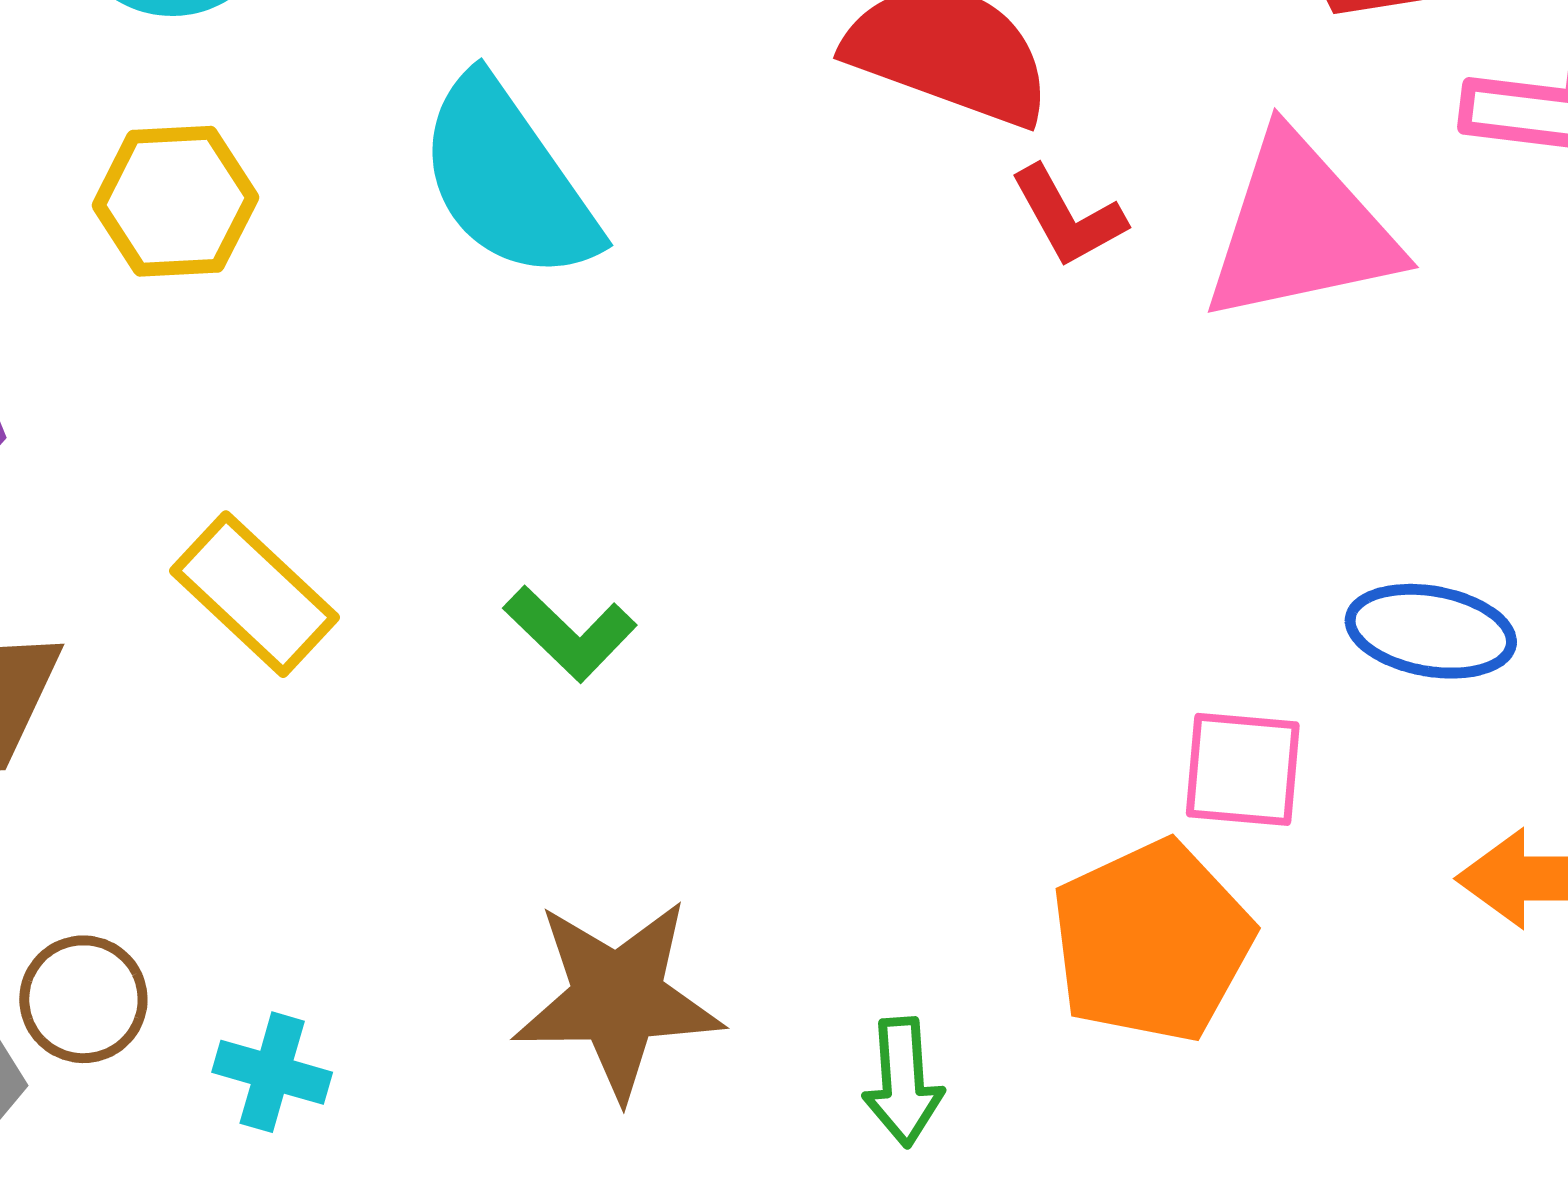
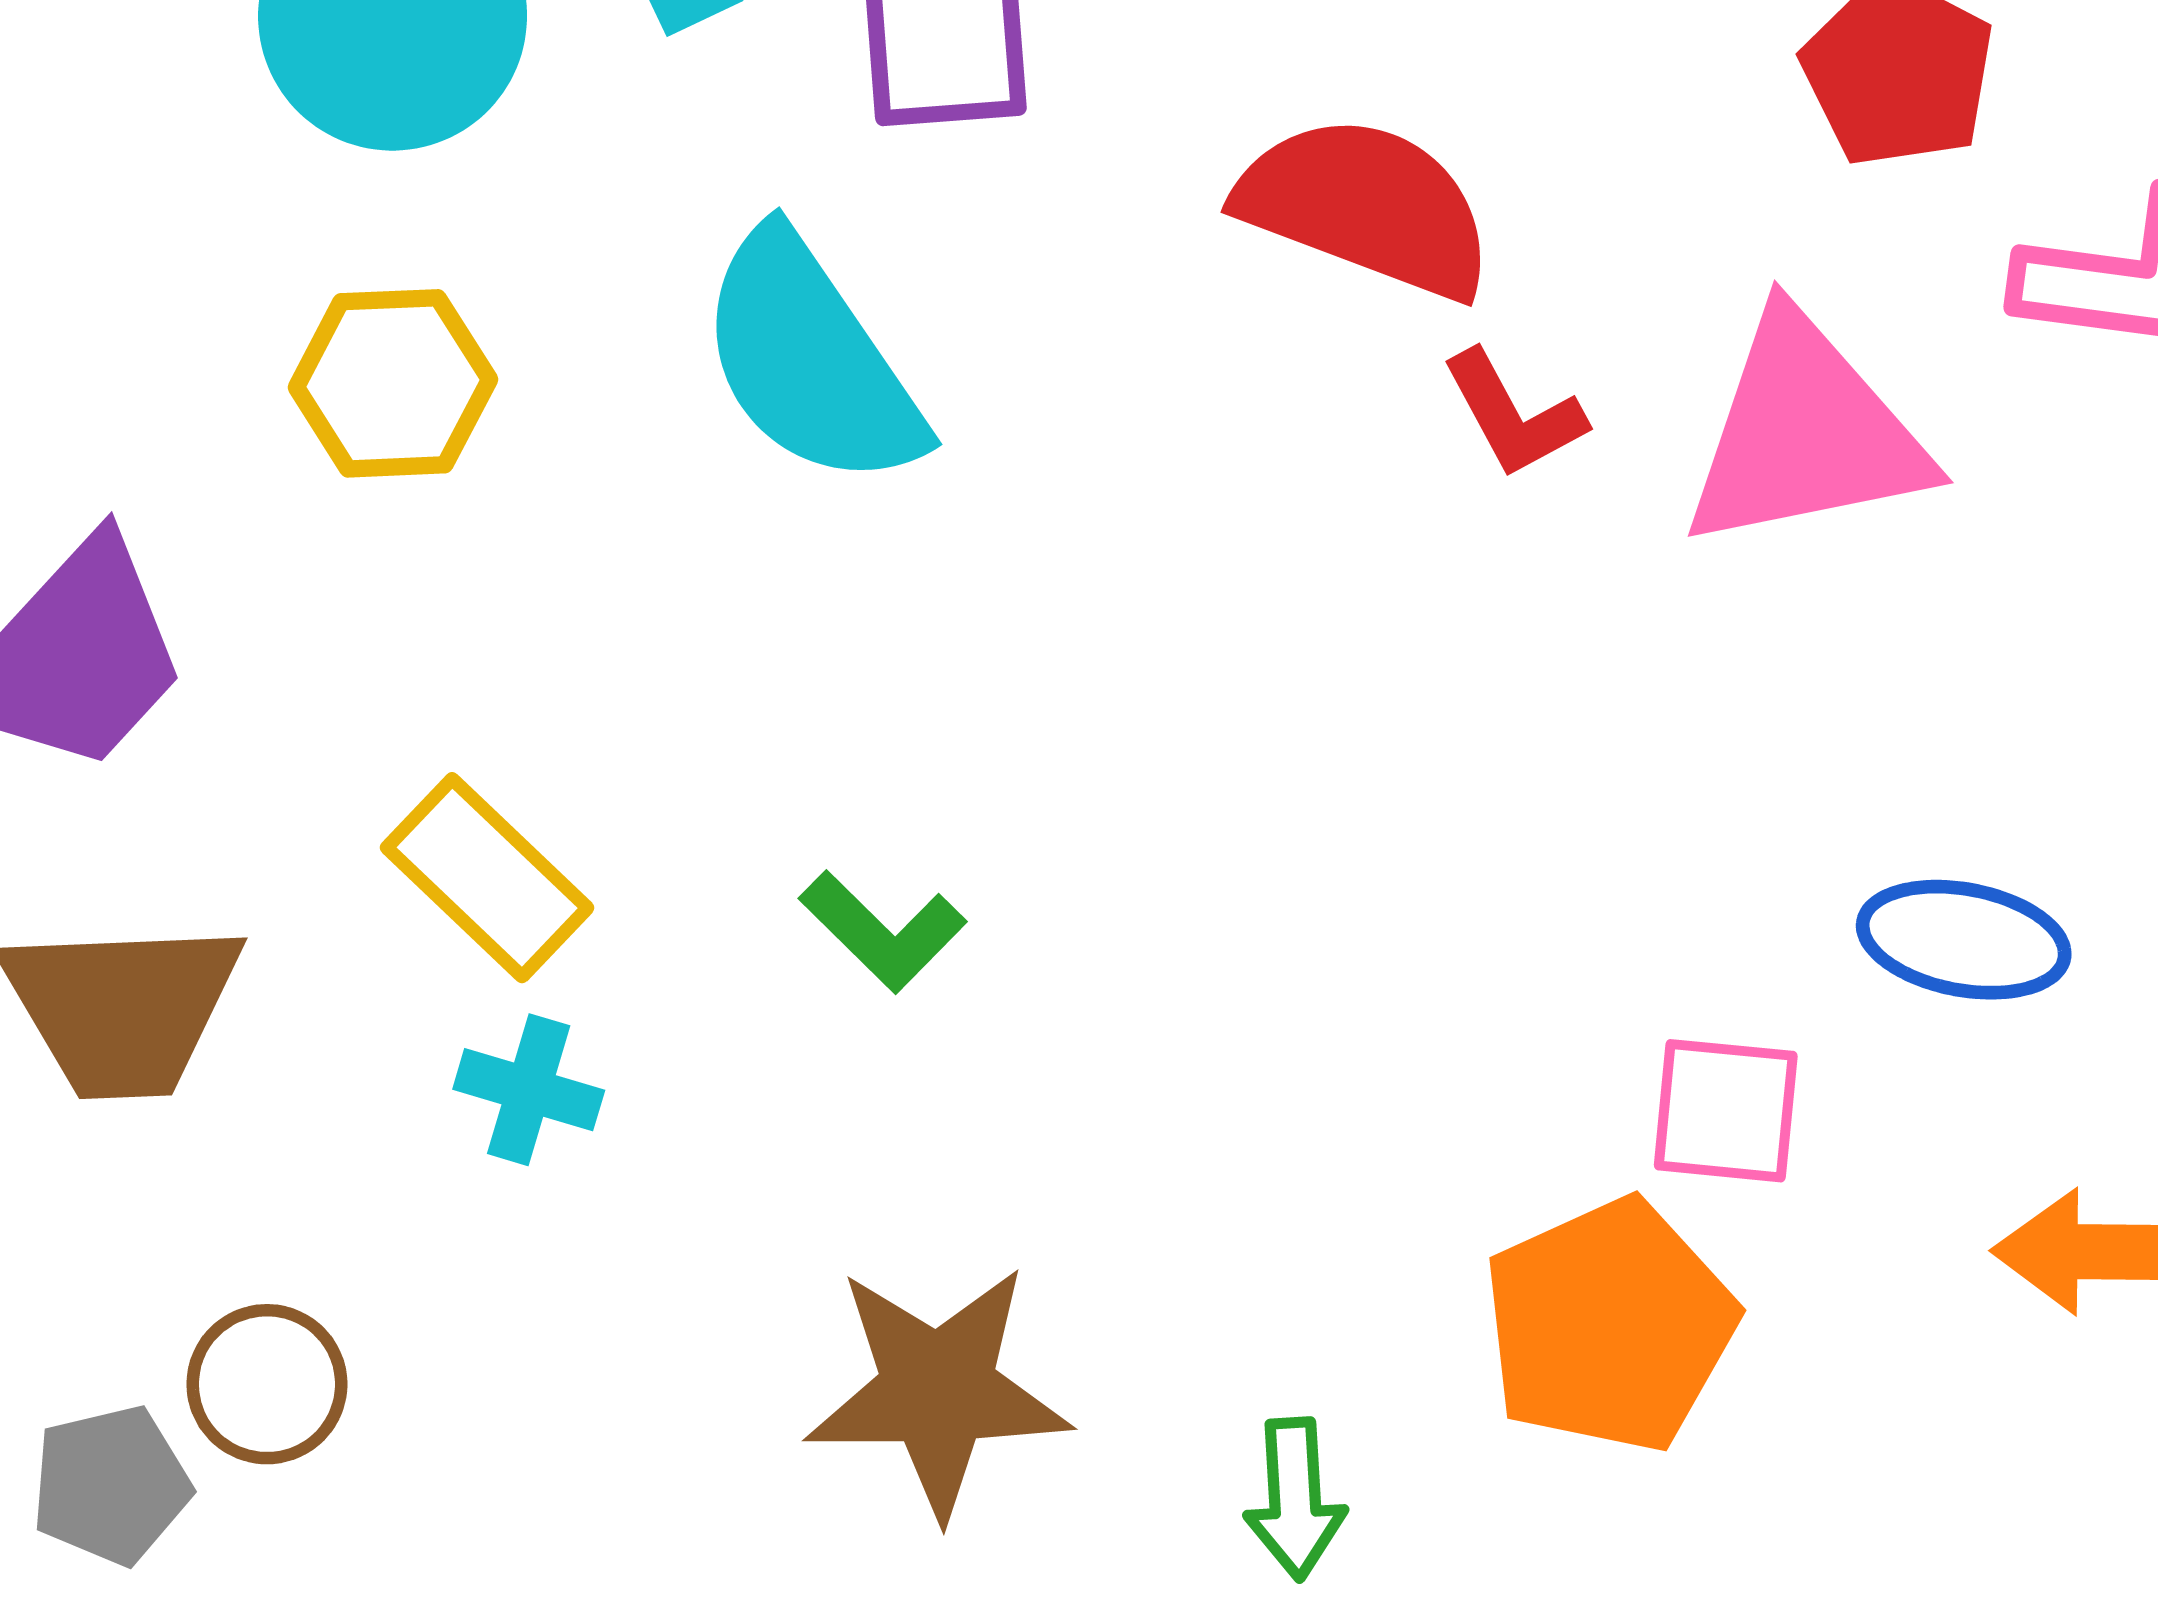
cyan cross: (272, 1072) -> (529, 1090), moved

